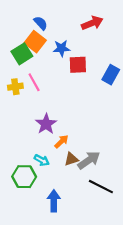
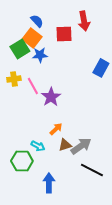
red arrow: (92, 23) -> (84, 21), turned 102
blue star: (61, 48) -> (40, 55), moved
red square: (78, 65) -> (64, 34), moved
pink line: (34, 82) -> (33, 86), moved
purple star: (46, 124) -> (51, 97), moved

